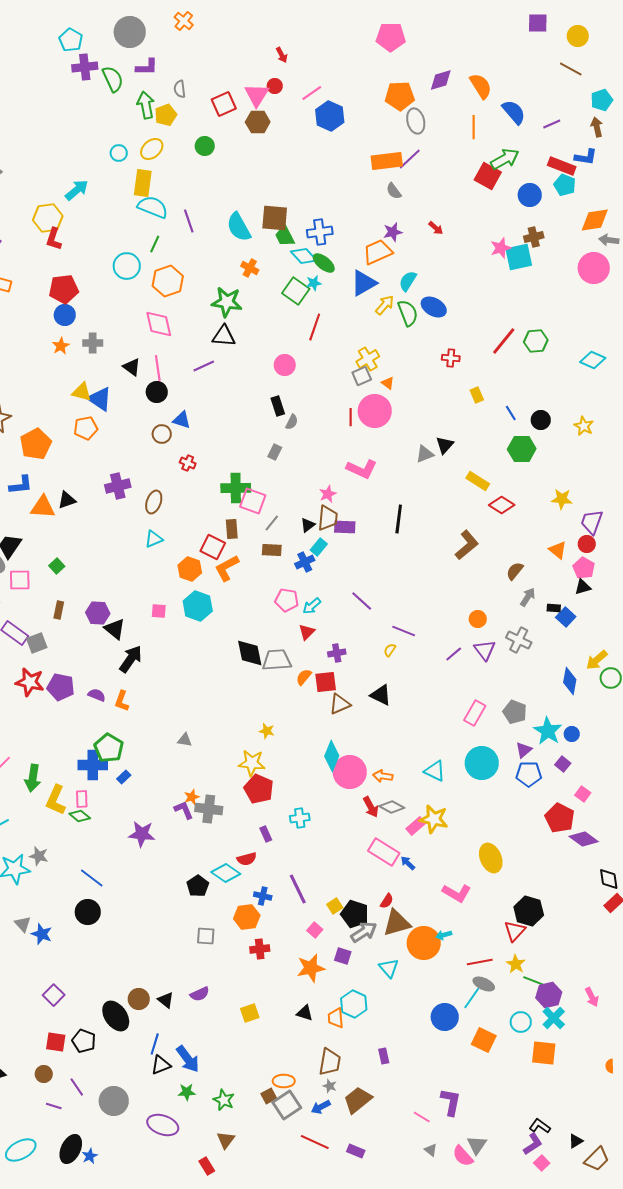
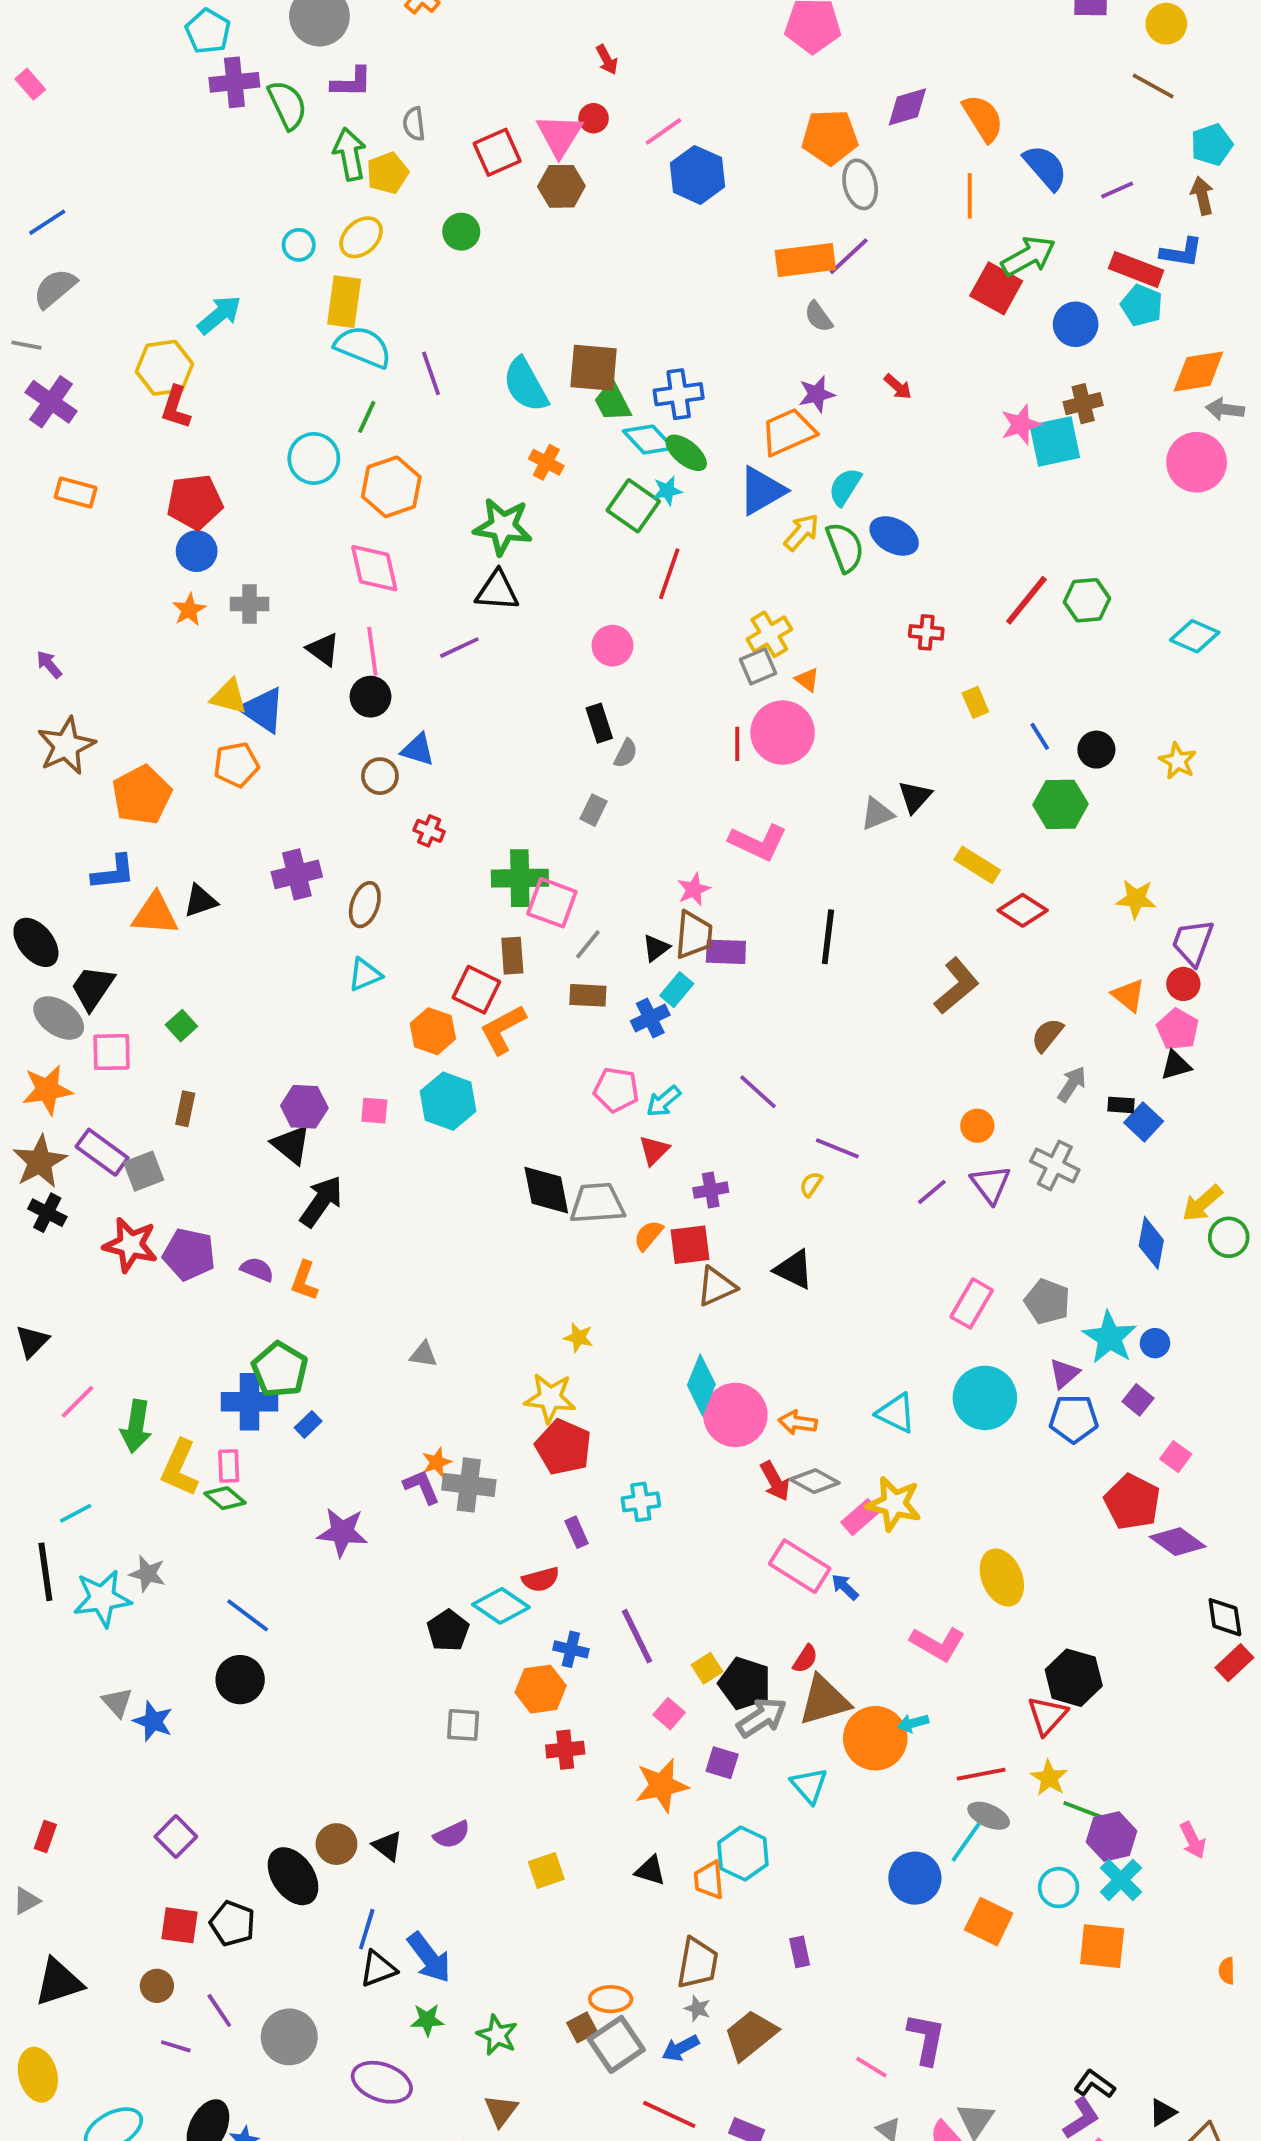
purple hexagon: (98, 613) -> (304, 1107), moved

